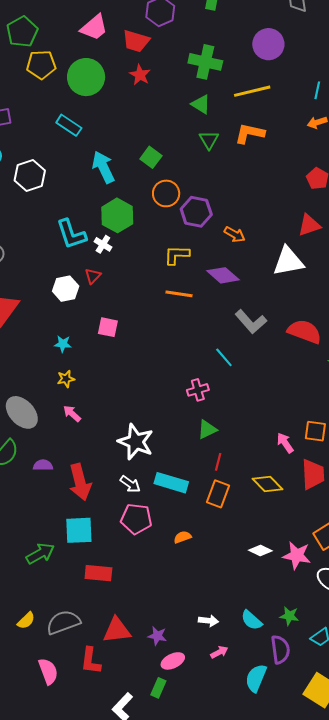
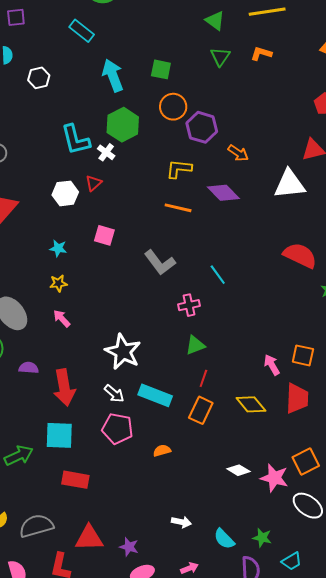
orange L-shape: (250, 133) -> (261, 54), size x0.7
green square: (151, 157) -> (161, 69), turned -30
white hexagon: (30, 176) -> (39, 78), size x0.7
gray L-shape: (251, 322) -> (160, 262), moved
white arrow: (208, 621) -> (181, 522), moved

